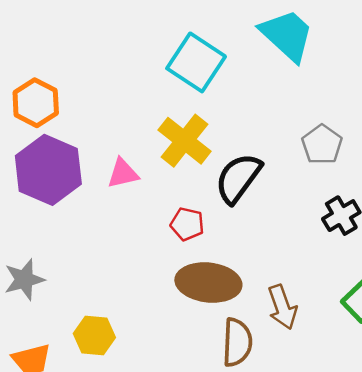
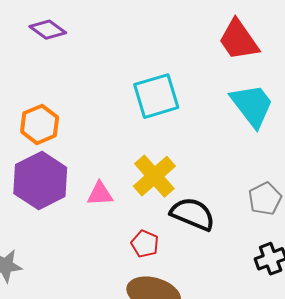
cyan square: (196, 62) -> (156, 96), moved, turned 30
black semicircle: (238, 178) -> (193, 214), turned 66

